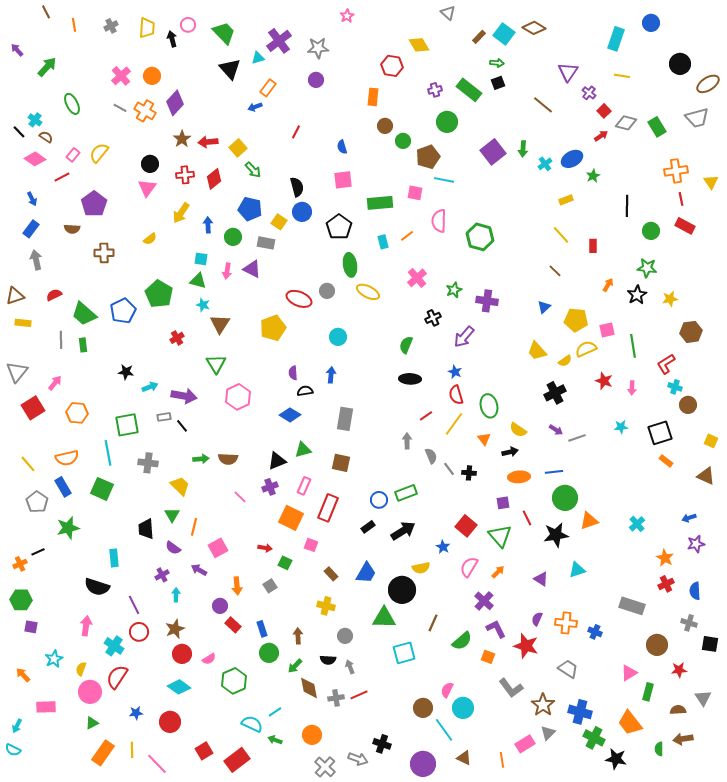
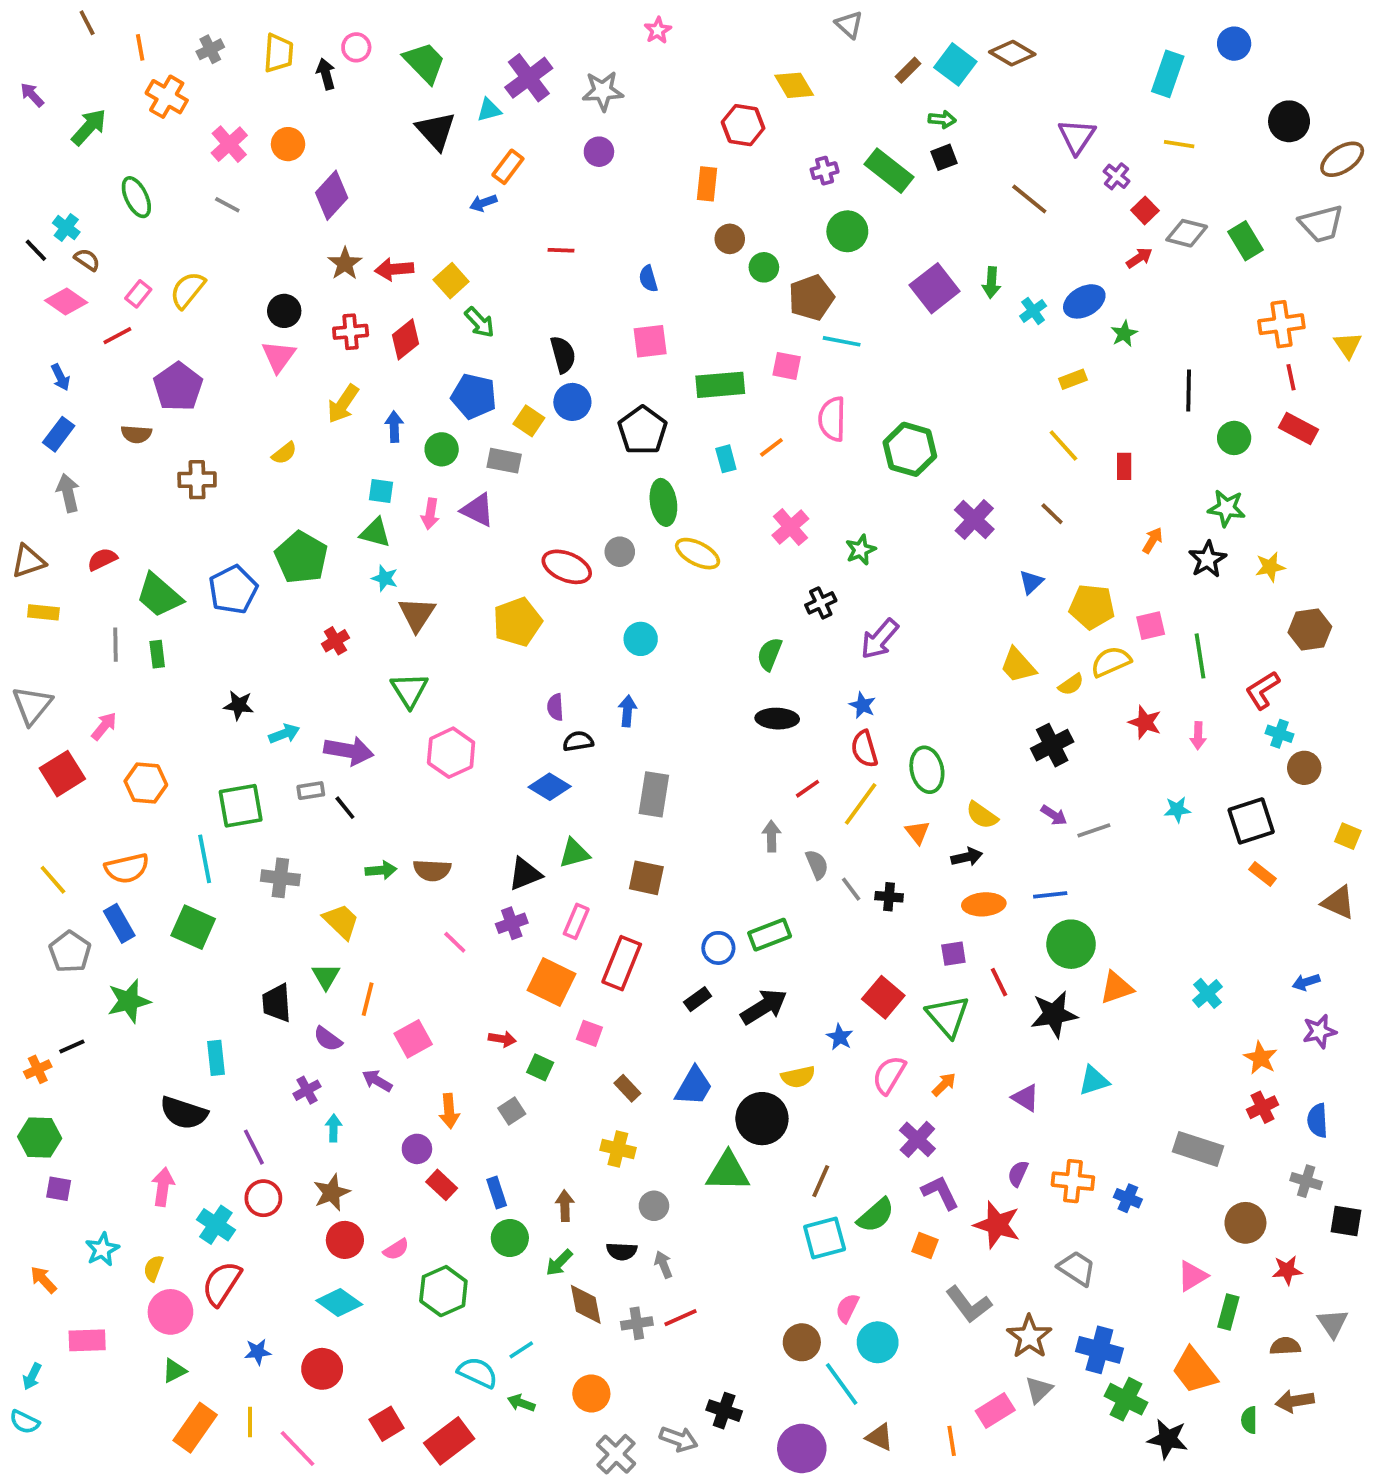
orange cross: (145, 111) -> (167, 97), moved
red line: (296, 132) -> (561, 250), turned 64
purple cross: (487, 301) -> (974, 519), moved, turned 35
cyan square: (404, 653) -> (825, 1238), moved

